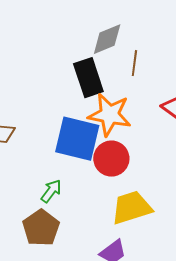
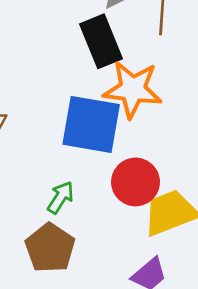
red circle: (111, 159) -> (136, 182), moved

